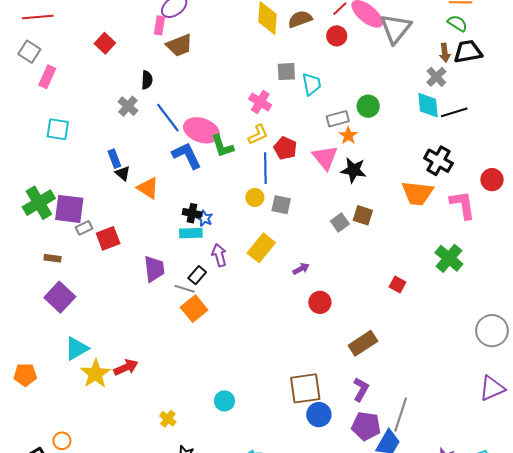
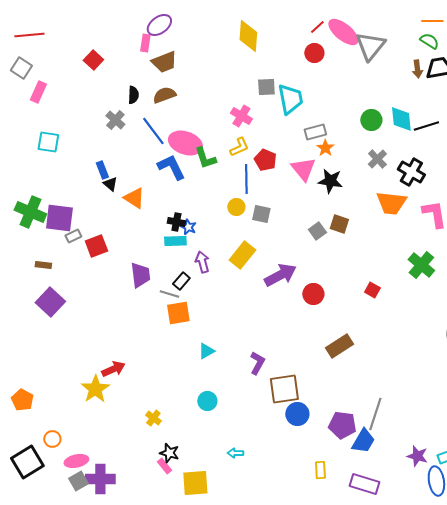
brown semicircle: (300, 19) -> (164, 95), moved
gray cross: (436, 77) -> (377, 159), moved
cyan trapezoid: (312, 84) -> (290, 99), size x1.4
green circle: (368, 106) -> (371, 120), moved
green cross: (39, 203) -> (30, 212), turned -36
purple arrow: (301, 269) -> (280, 275), size x2.0
red circle: (320, 302) -> (313, 294), moved
orange square: (194, 309) -> (178, 313), turned 30
cyan triangle: (77, 348) -> (206, 351), moved, size x0.7
yellow star: (95, 374) -> (95, 389), moved
orange pentagon: (25, 375) -> (22, 400), moved, turned 30
purple L-shape: (361, 389) -> (257, 363), moved

